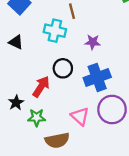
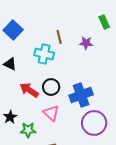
purple star: (93, 42) -> (86, 43), moved
red arrow: (41, 87) -> (29, 90), moved, turned -90
pink triangle: (80, 116) -> (51, 113), moved

